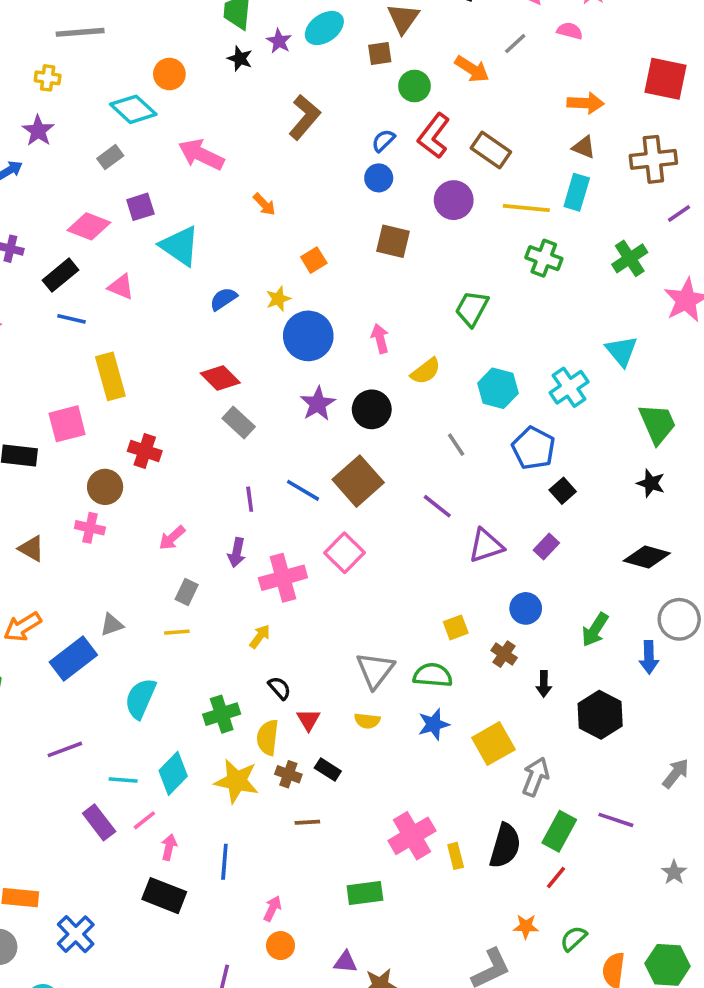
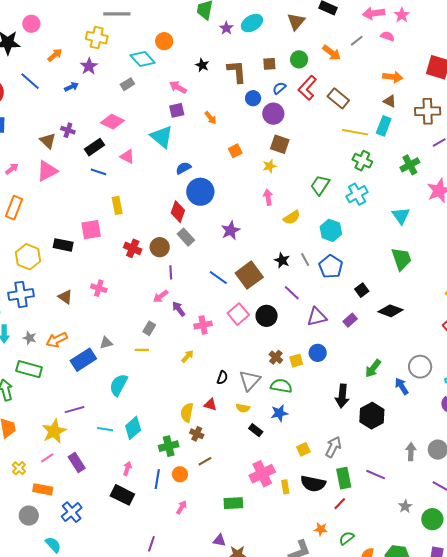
brown square: (380, 53) -> (269, 64), moved
black star: (240, 59) -> (202, 65), moved
yellow cross: (48, 78) -> (97, 38), size x1.5
brown L-shape: (305, 117) -> (237, 71), turned -50
pink arrow: (201, 155) -> (178, 87), size x0.7
blue circle: (379, 178) -> (253, 98), moved
purple circle: (454, 200) -> (273, 114), moved
purple square: (140, 207) -> (177, 110), moved
yellow star: (278, 299) -> (270, 166), moved
blue circle: (308, 336) -> (200, 192), moved
yellow rectangle: (110, 376) -> (117, 205), size x0.7
red diamond: (220, 378) -> (178, 212), turned 60
cyan cross: (569, 387) -> (357, 194), moved
black circle: (372, 409) -> (267, 316), moved
green trapezoid: (657, 424) -> (401, 259), moved
blue pentagon: (534, 448) -> (331, 267), moved
black star: (651, 483) -> (282, 260), moved
brown circle: (105, 487) -> (160, 247), moved
purple line: (250, 499) -> (171, 272), moved
pink arrow: (172, 538) -> (161, 296), moved
purple arrow: (237, 553) -> (179, 309), turned 126
black diamond: (647, 557) -> (391, 311), moved
pink cross: (283, 578) -> (203, 325), size x0.7
blue circle: (526, 608) -> (318, 353), moved
brown cross: (504, 654) -> (276, 357), moved
blue arrow: (649, 657) -> (402, 386), turned 144
black arrow: (544, 684) -> (342, 396), size x1.6
black semicircle: (279, 688) -> (222, 378), moved, turned 56
green cross: (222, 714) -> (169, 446), moved
red triangle: (309, 720) -> (210, 405), turned -48
yellow square: (493, 744) -> (303, 449), moved, size x0.6
black rectangle: (328, 769) -> (256, 430), moved
gray arrow: (676, 773) -> (411, 452), turned -42
yellow star: (237, 781) -> (54, 431), moved, turned 30
pink line: (144, 820) -> (47, 458), moved
purple rectangle: (99, 822) -> (77, 463), moved
brown line: (307, 822) -> (205, 461), turned -32
green rectangle: (559, 831) -> (344, 478), turned -45
black semicircle: (505, 846) -> (313, 484), turned 80
orange circle: (281, 946) -> (180, 474), moved

